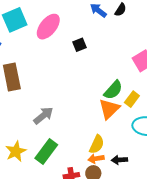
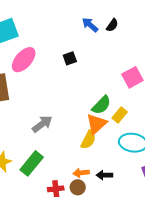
pink ellipse: (48, 27) -> (24, 60), moved
gray arrow: (43, 115) -> (42, 124), moved
yellow semicircle: (97, 144) -> (88, 140), moved

